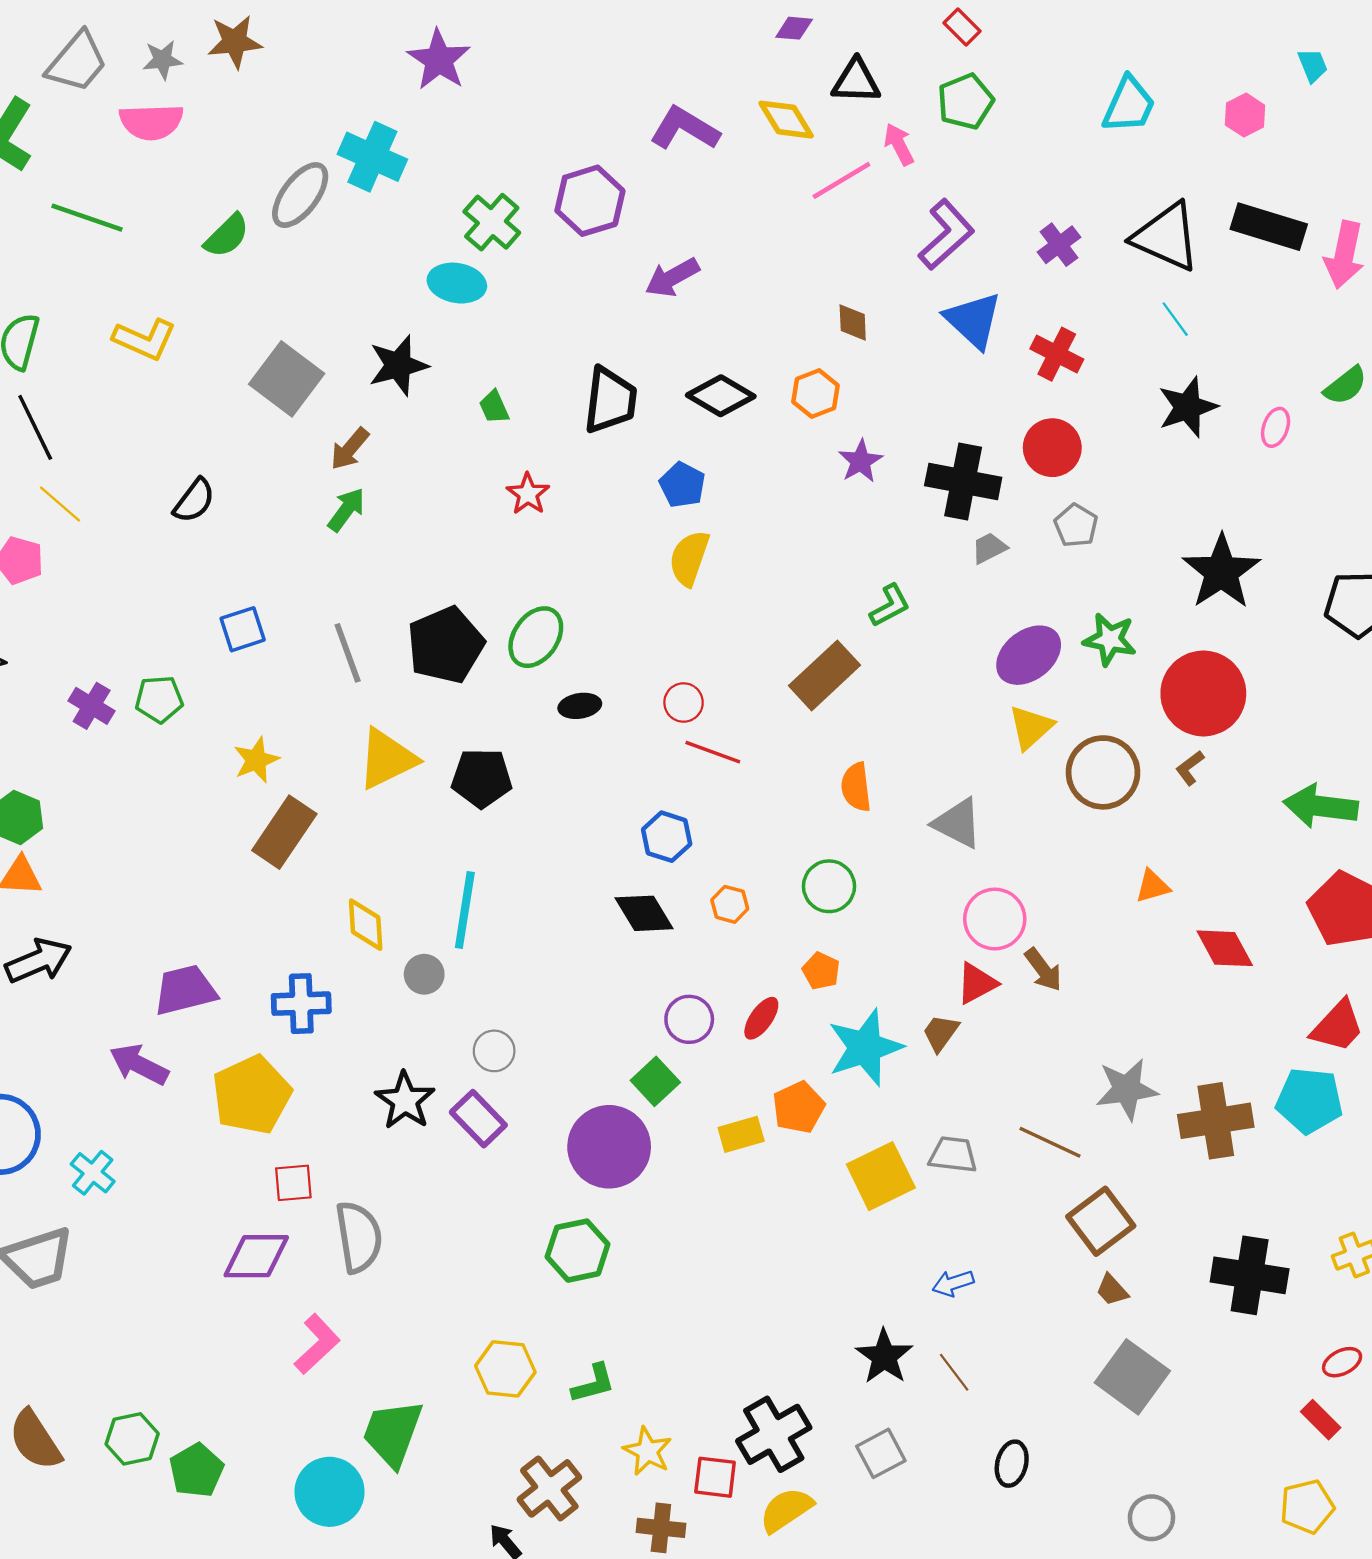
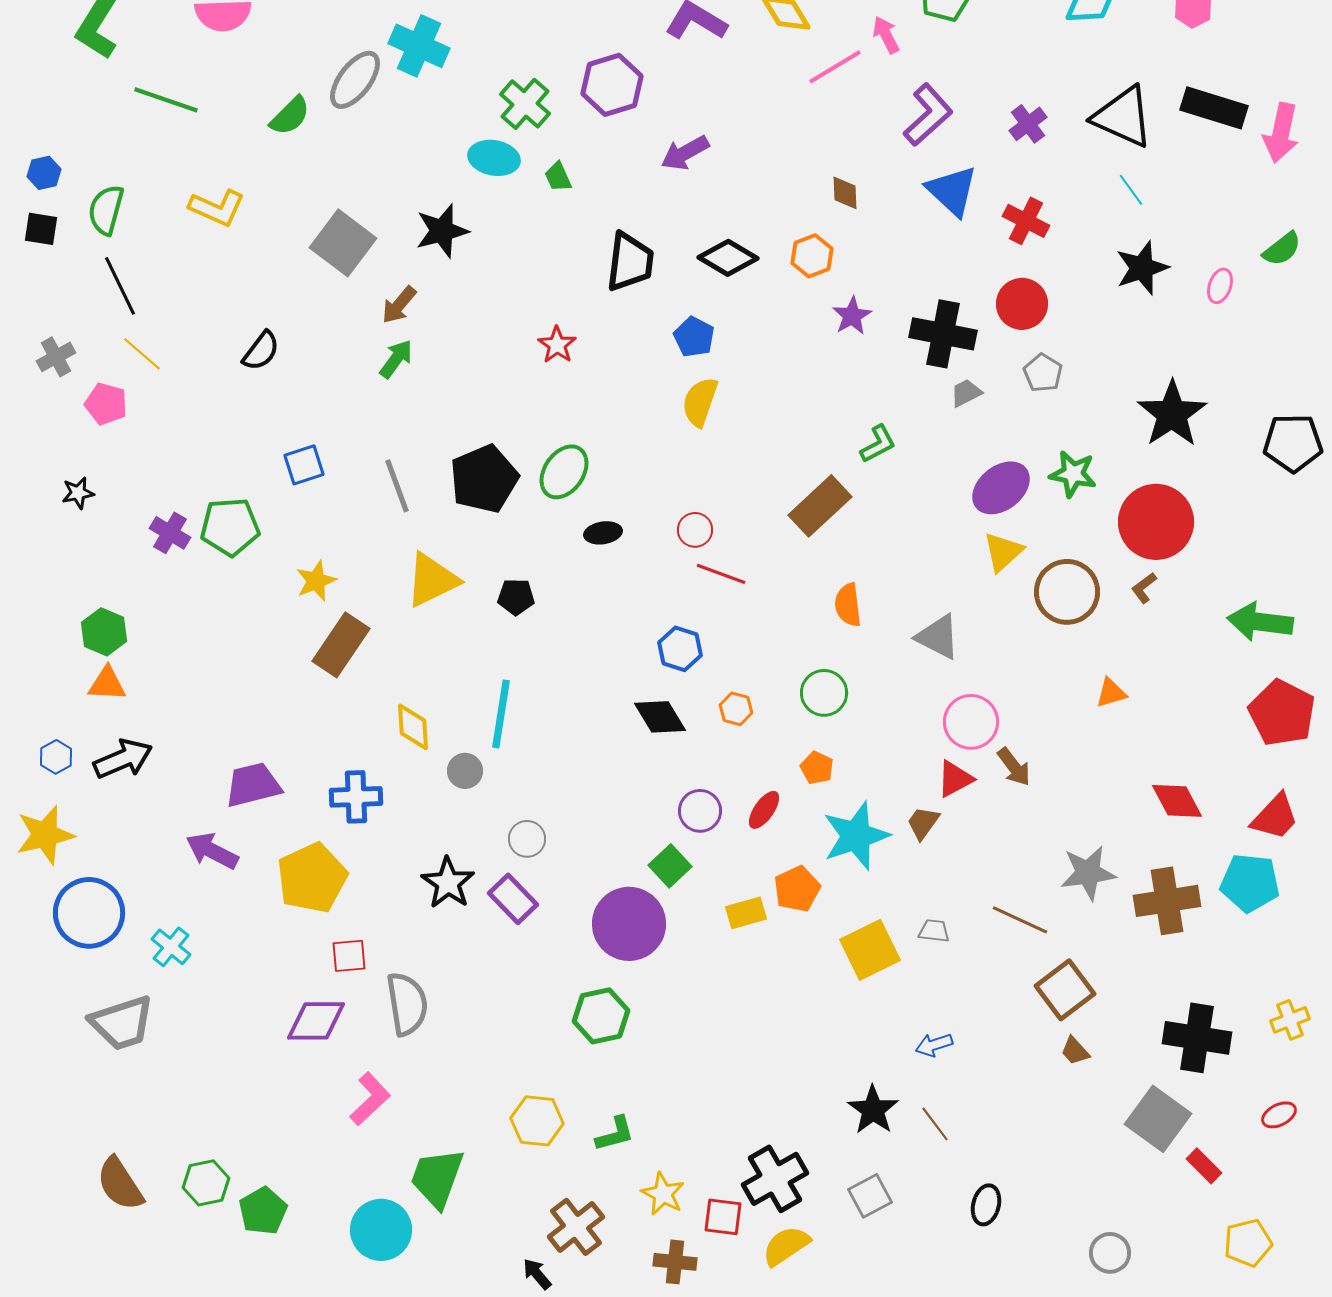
green trapezoid: (494, 407) -> (558, 177), moved
green pentagon: (159, 699) -> (230, 527), size x1.4
black pentagon: (482, 778) -> (516, 597), size x0.7
red diamond: (1225, 948) -> (1177, 801), moved
gray trapezoid: (953, 1155) -> (934, 931), size x0.7
gray square: (1132, 1377) -> (1158, 1119), moved
red rectangle: (1321, 1420) -> (1204, 1166), moved

